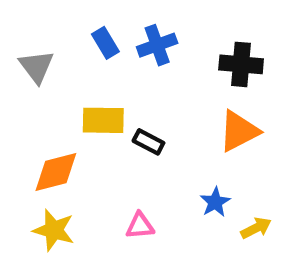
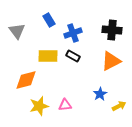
blue cross: (157, 45) -> (73, 33), moved
black rectangle: (148, 142) -> (73, 56), moved
yellow star: (54, 230) -> (39, 106), moved, turned -30

